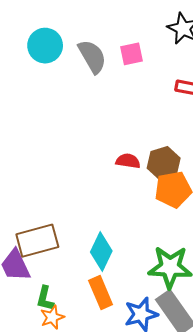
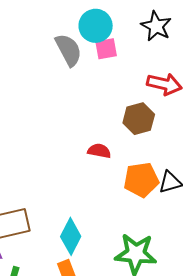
cyan circle: (45, 46) -> (96, 26), moved
brown hexagon: (164, 163) -> (139, 119), moved

